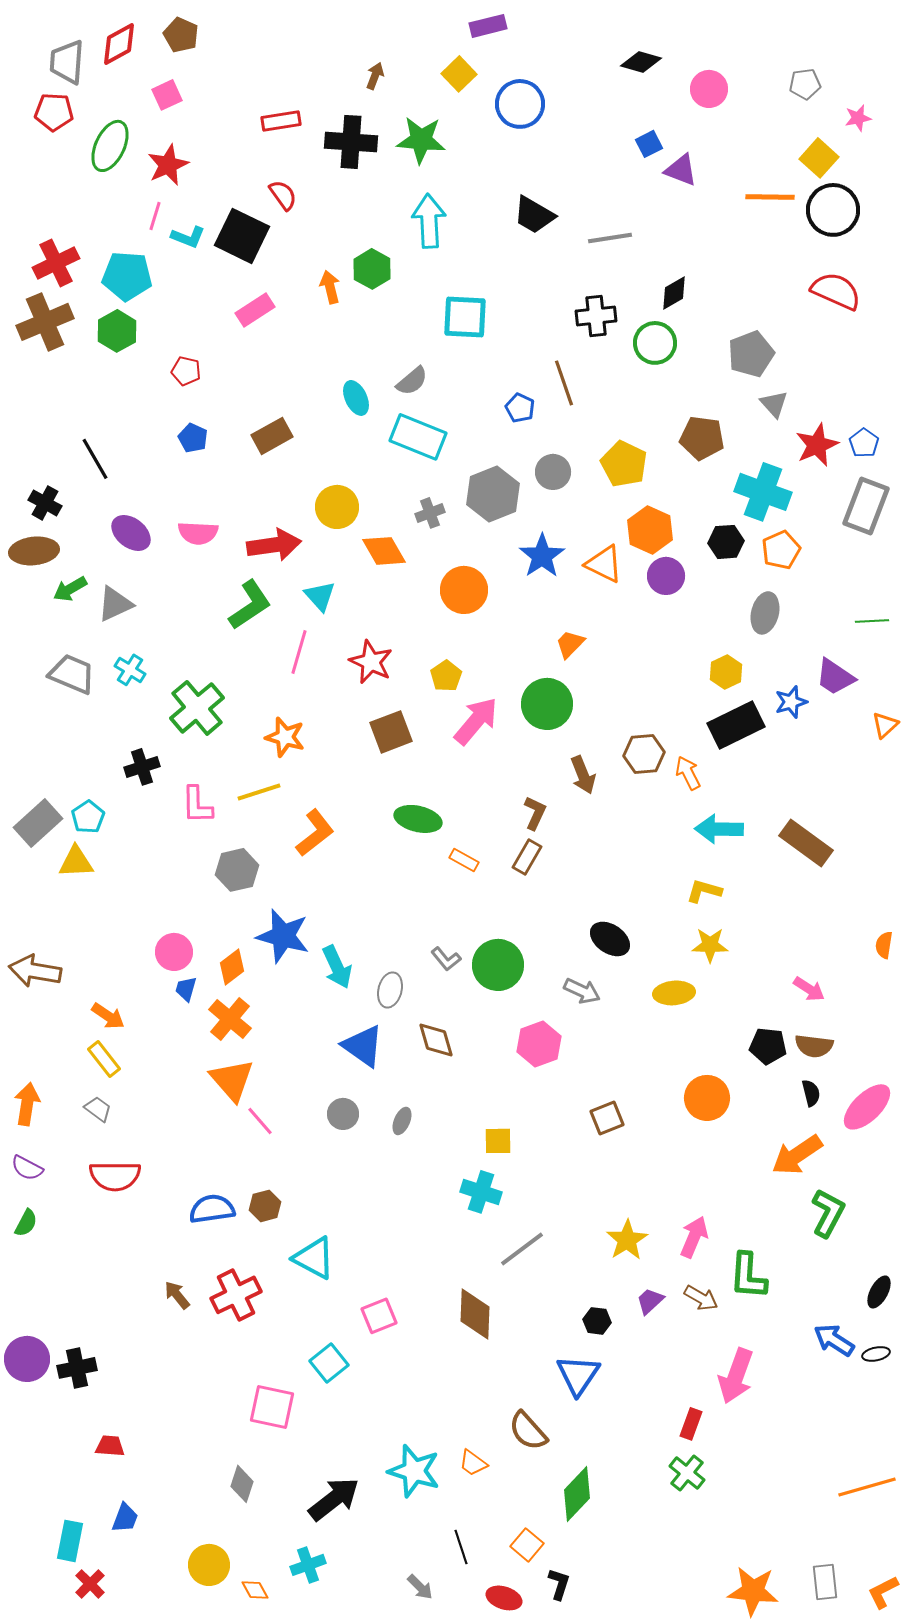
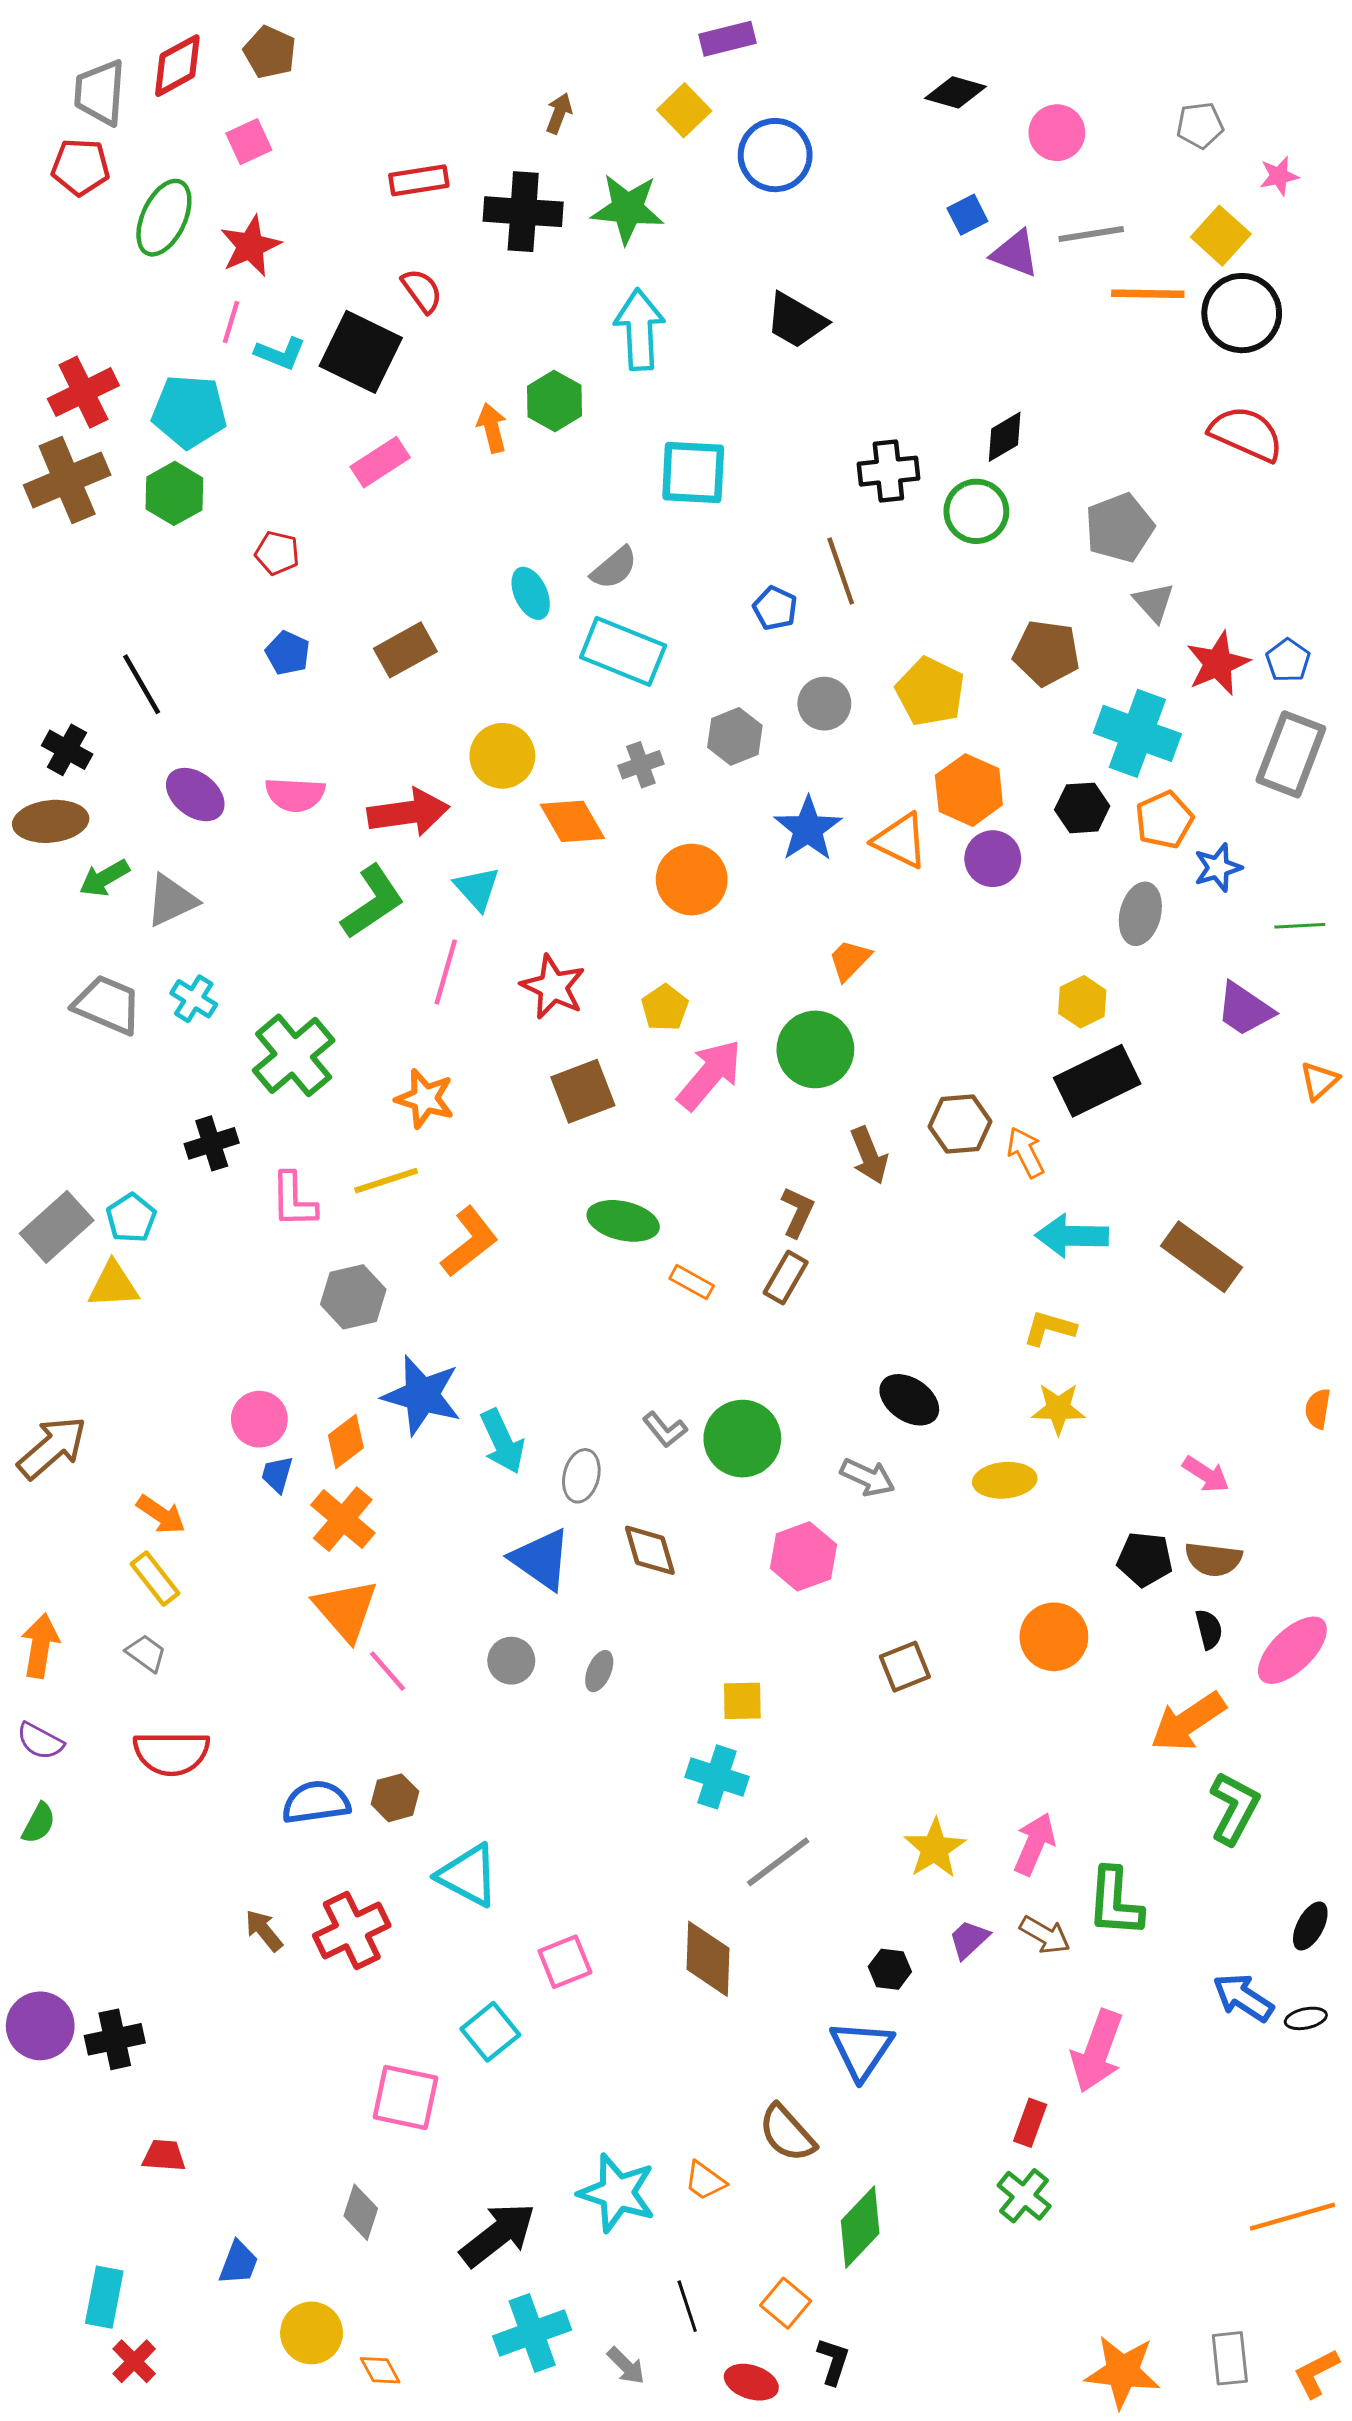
gray line: (610, 238) -> (1091, 234), moved
gray hexagon: (493, 494) -> (735, 736), size x0.7
blue star: (791, 702) -> (1218, 868), moved
brown arrow: (35, 971) -> (52, 1447), turned 129
blue trapezoid: (125, 1518) -> (238, 2263), moved
cyan cross: (308, 1565) -> (532, 2333), moved, size x1.4

